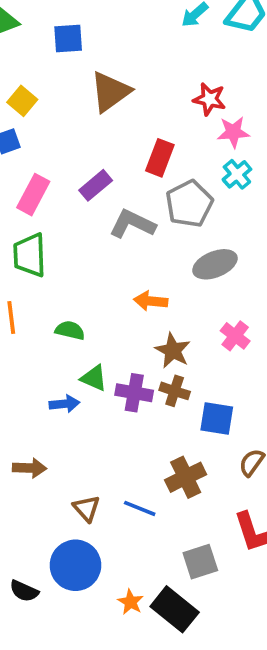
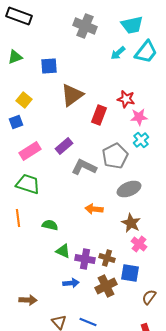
red rectangle: (160, 158) -> (99, 115), moved
pink rectangle: (33, 195) -> (30, 151), turned 30
green trapezoid: (30, 255) -> (28, 184), turned 110
pink cross: (235, 336) -> (139, 244), moved
brown star: (173, 351) -> (131, 223), moved
blue arrow: (64, 404) -> (71, 283), moved
brown cross: (186, 477) -> (106, 286), moved

